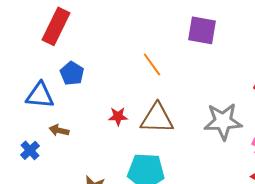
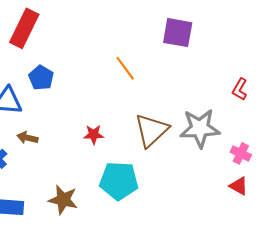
red star: (118, 116) -> (94, 135), moved
brown triangle: (157, 118) -> (151, 130), moved, turned -45

